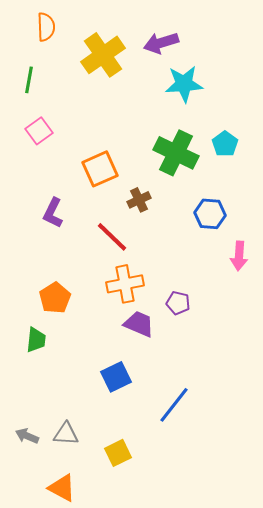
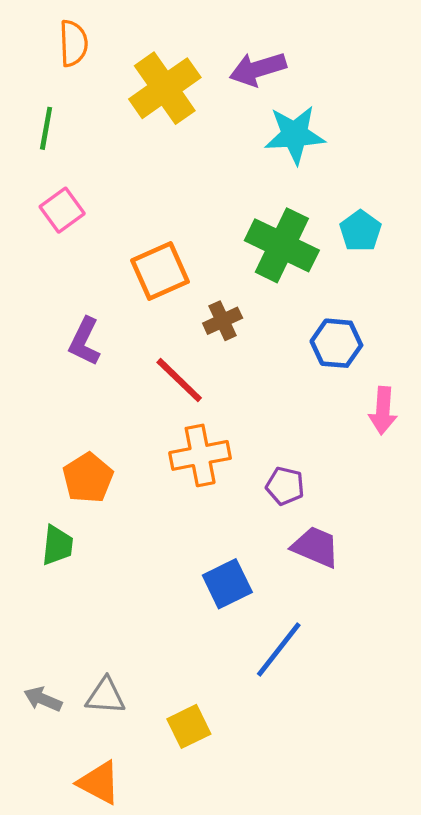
purple trapezoid: (139, 324) -> (316, 547), moved
blue square: (116, 377) -> (227, 584), moved

